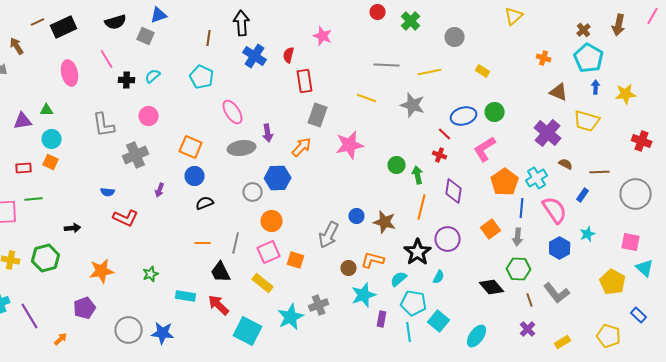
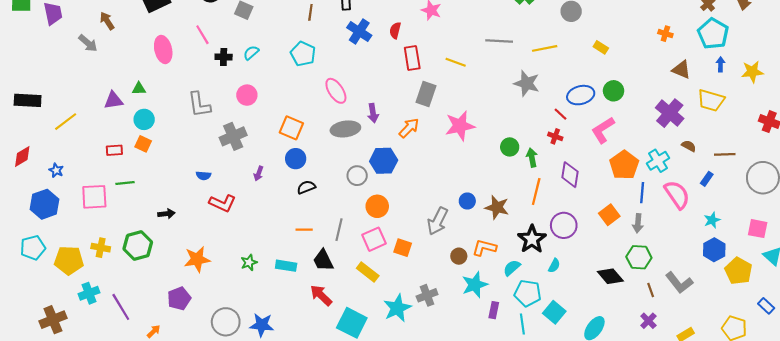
yellow line: (367, 98) -> (456, 62), moved
blue hexagon: (560, 248) -> (714, 250), moved
cyan rectangle: (186, 296) -> (286, 266), moved

